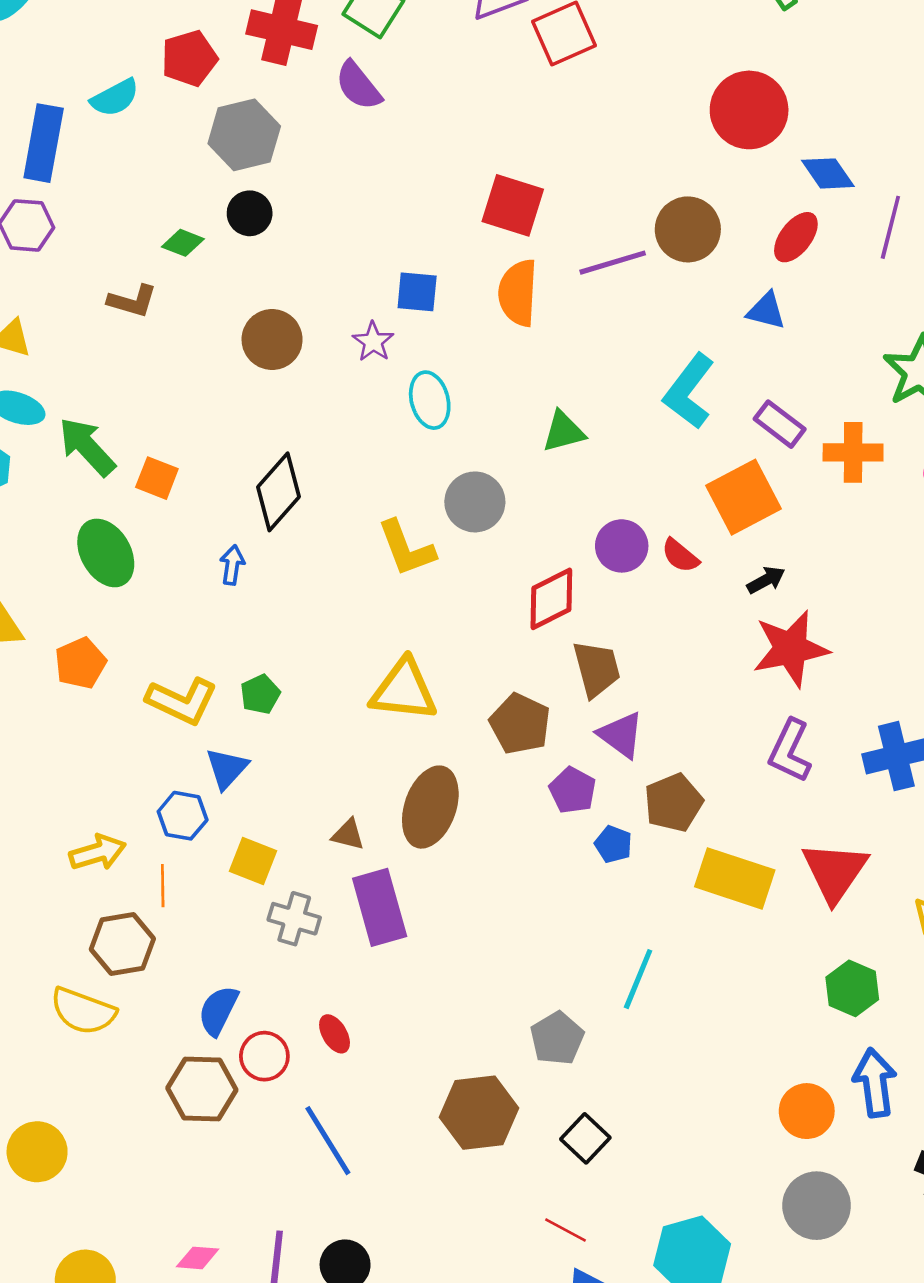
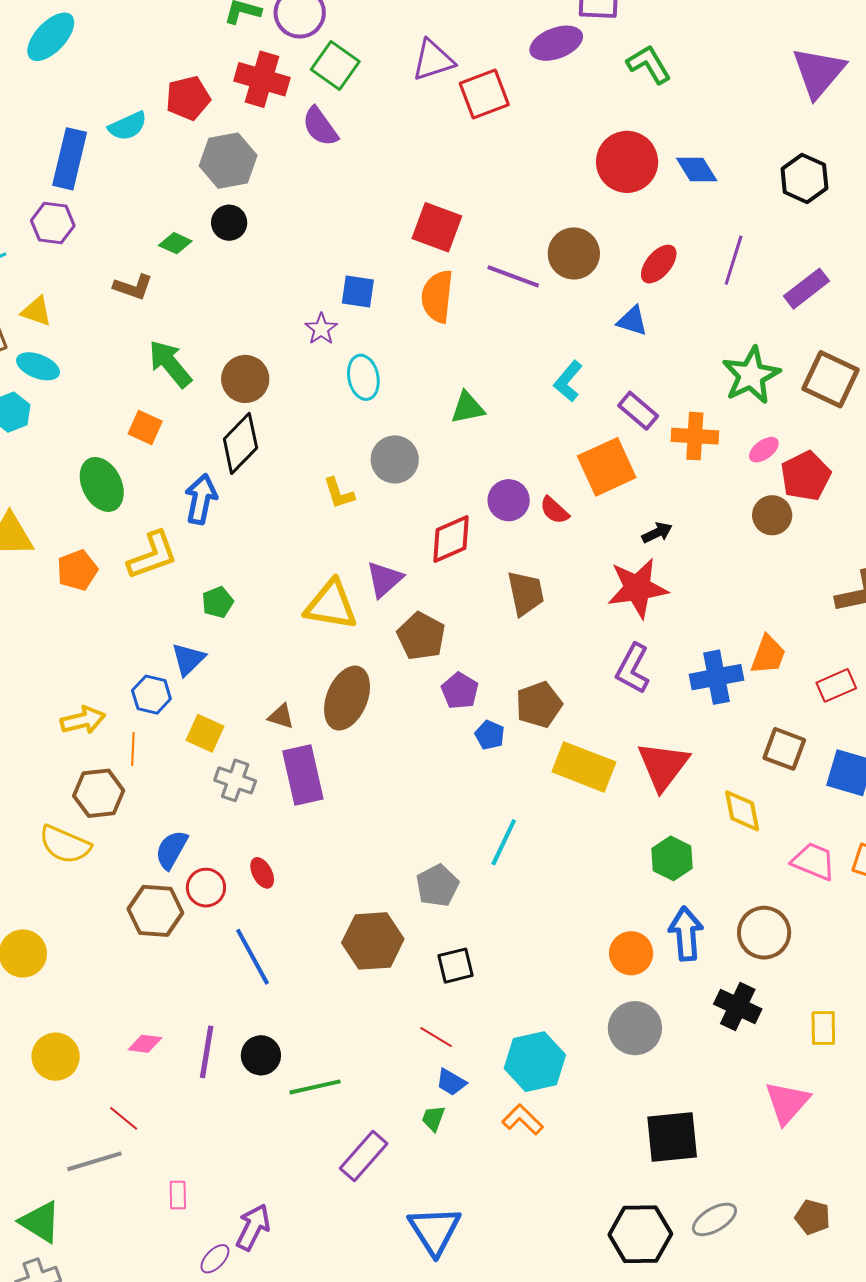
blue diamond: (828, 173) -> (697, 169), moved
purple line: (613, 263) -> (513, 276), turned 34
brown circle: (272, 340) -> (245, 379), moved
cyan L-shape: (689, 391) -> (568, 381), size x0.7
green arrow: (87, 447) -> (170, 364), moved
yellow L-shape: (406, 548) -> (339, 493), size x0.7
blue arrow: (232, 565) -> (201, 499), size x1.6
black arrow: (766, 580) -> (657, 533), moved
brown trapezoid: (597, 669) -> (526, 593), moved
yellow L-shape: (182, 701) -> (152, 555), moved, turned -48
purple triangle: (621, 735) -> (384, 579), moved, turned 39
black square: (585, 1138) -> (456, 966), turned 30

